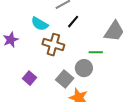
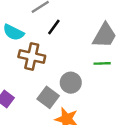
green line: (96, 52) -> (102, 63), moved

